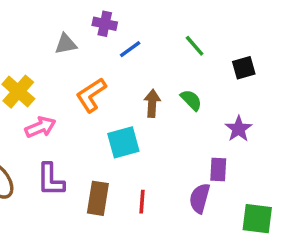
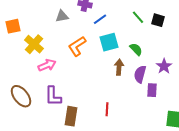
black square: (244, 68) -> (158, 20), moved, turned 32
brown arrow: (152, 103) -> (119, 67), moved
cyan square: (123, 142) -> (109, 42), moved
brown rectangle: (98, 198) -> (71, 116), moved
purple semicircle: (200, 198) -> (140, 74), moved

